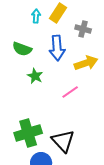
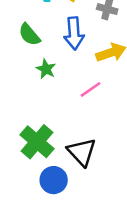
green semicircle: (22, 49) -> (29, 35), turned 30
green cross: (28, 133) -> (37, 142), turned -32

